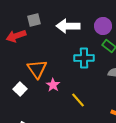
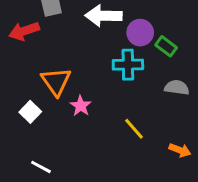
purple circle: (103, 26) -> (140, 33), moved
yellow line: (78, 100) -> (134, 129), moved

